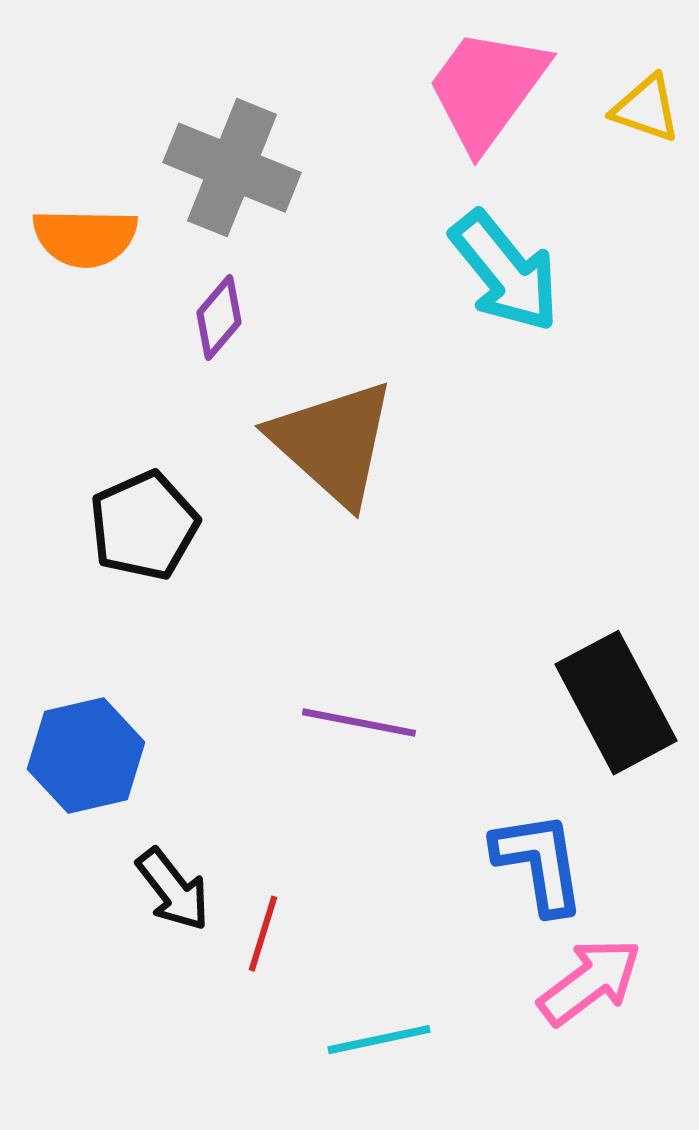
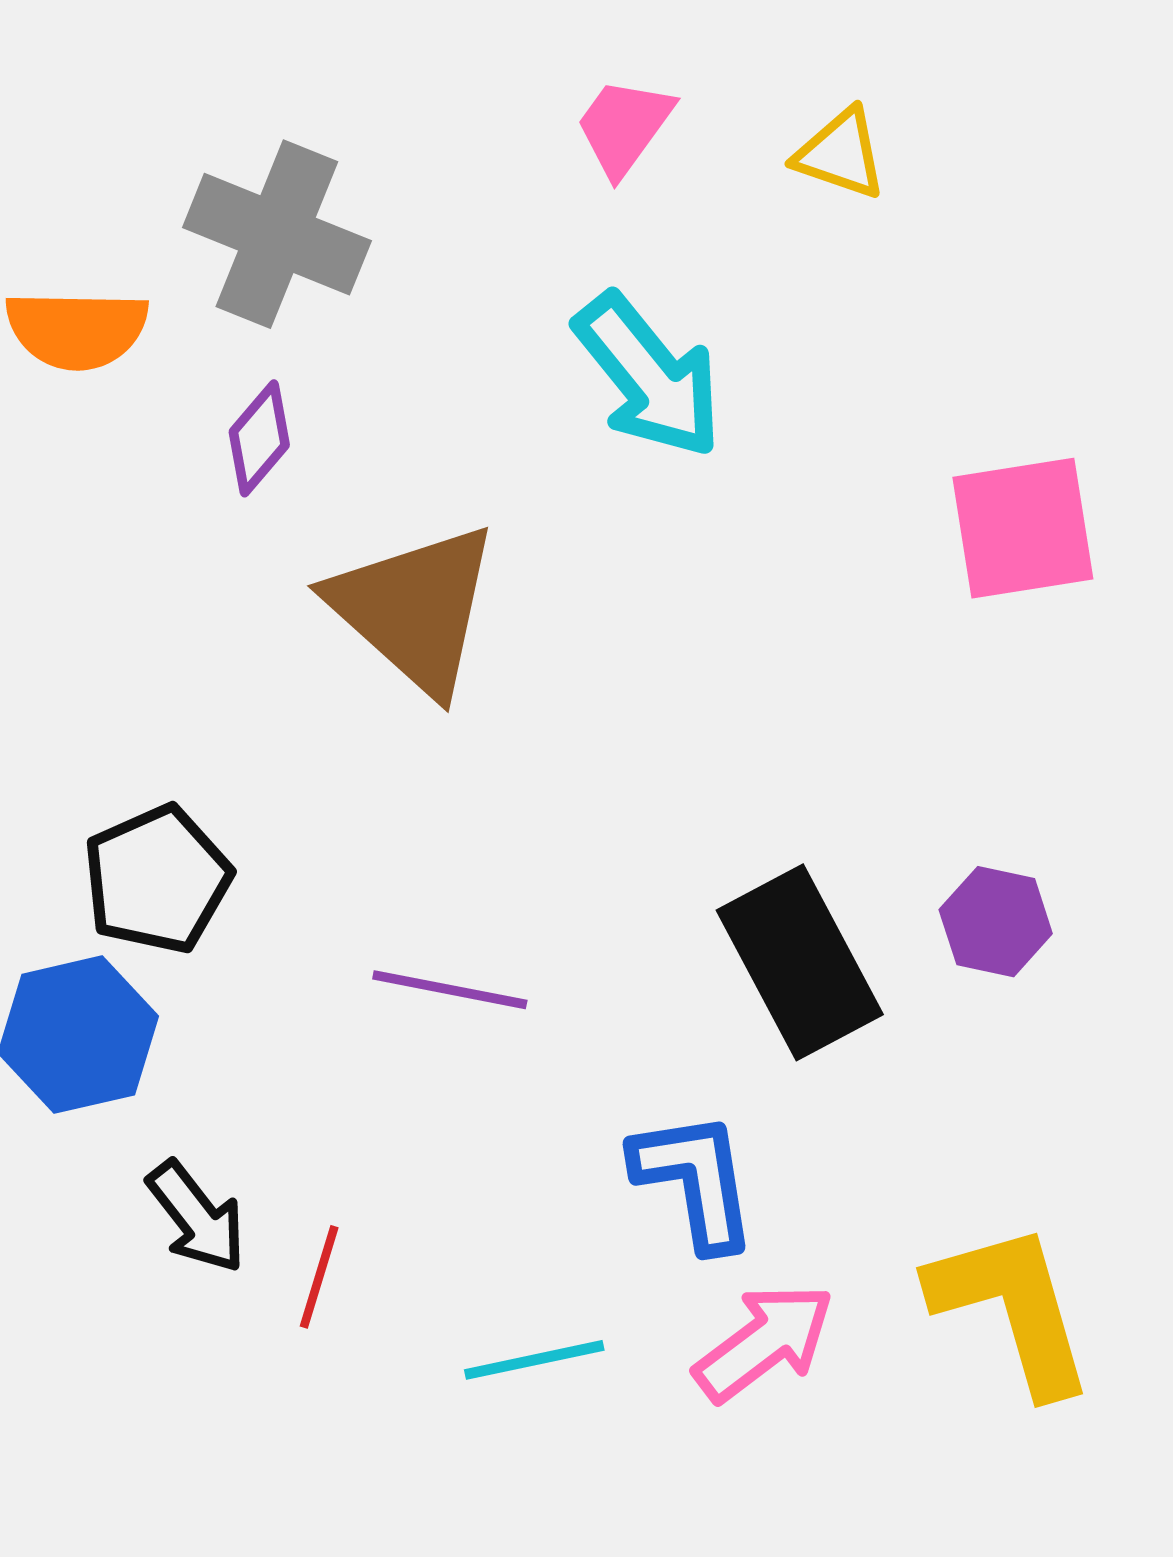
pink trapezoid: (487, 89) -> (624, 127), size x0.6
black pentagon: (144, 526) -> (157, 879), moved
cyan line: (379, 1040) -> (534, 1360), moved

